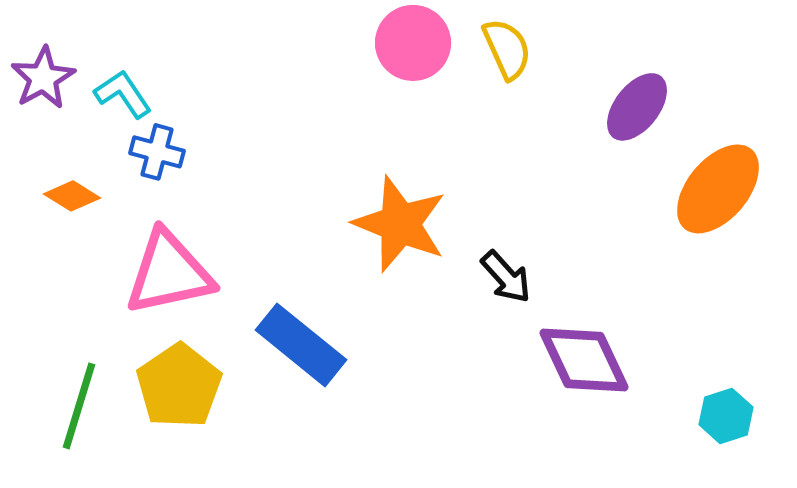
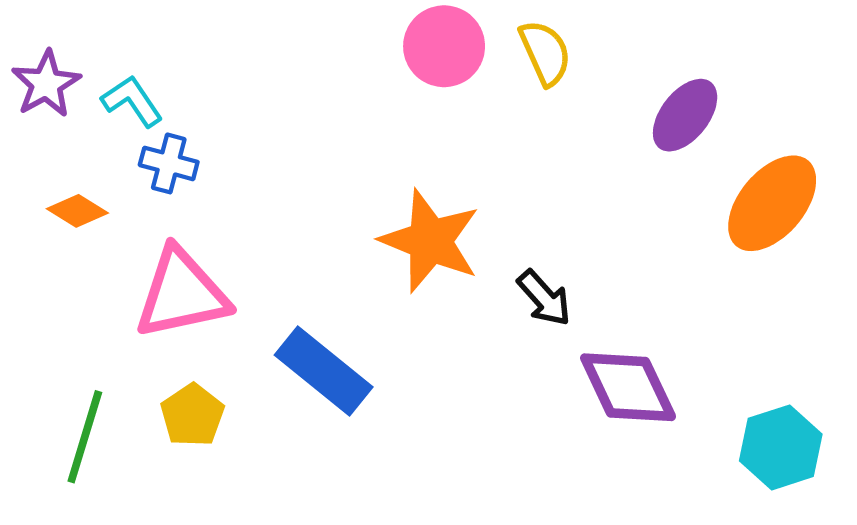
yellow pentagon: (179, 386) -> (192, 415), size x0.7
cyan hexagon: (726, 416) -> (781, 447), size x1.4

